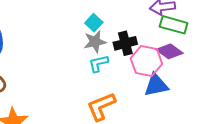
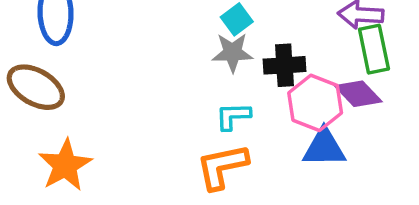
green rectangle: (174, 25) -> (374, 49), turned 52
cyan L-shape: (98, 63) -> (233, 116), moved

